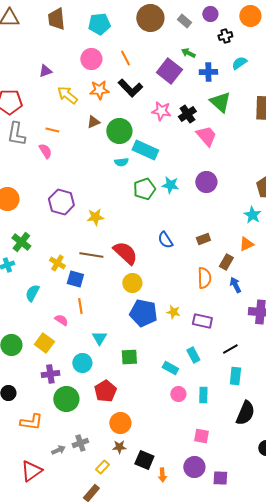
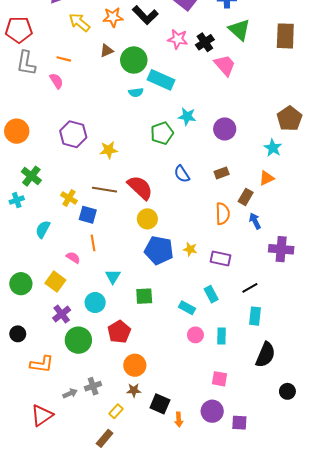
purple circle: (206, 182) -> (225, 129), moved
green pentagon: (144, 189) -> (162, 133), moved
purple cross: (50, 374) -> (62, 314), turned -30

